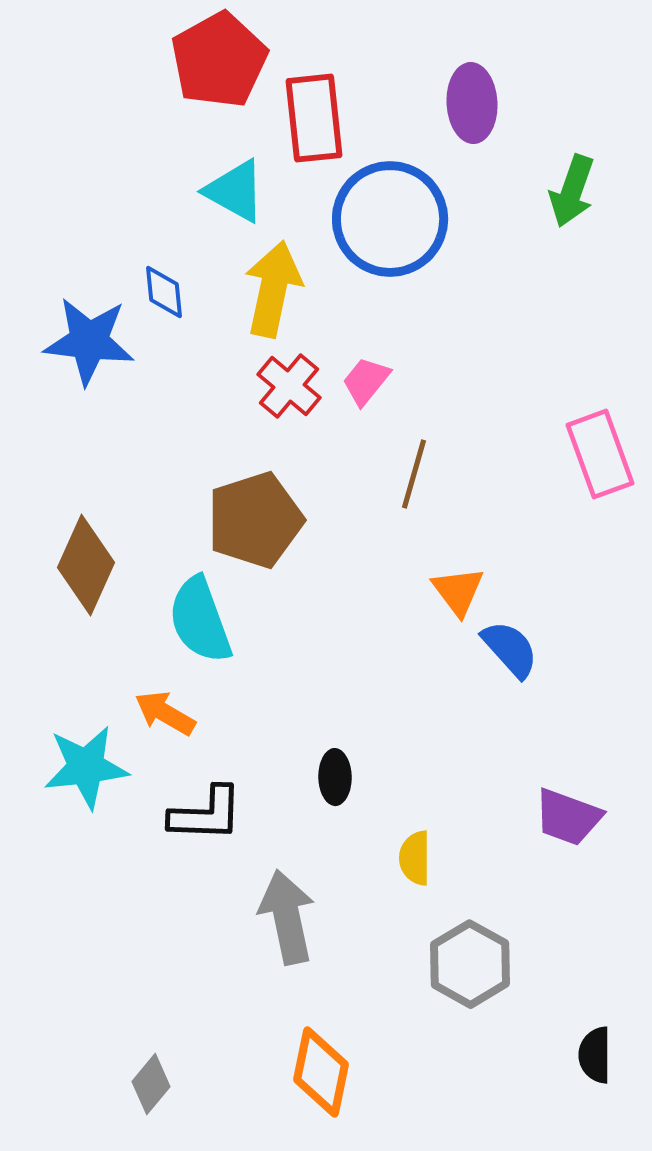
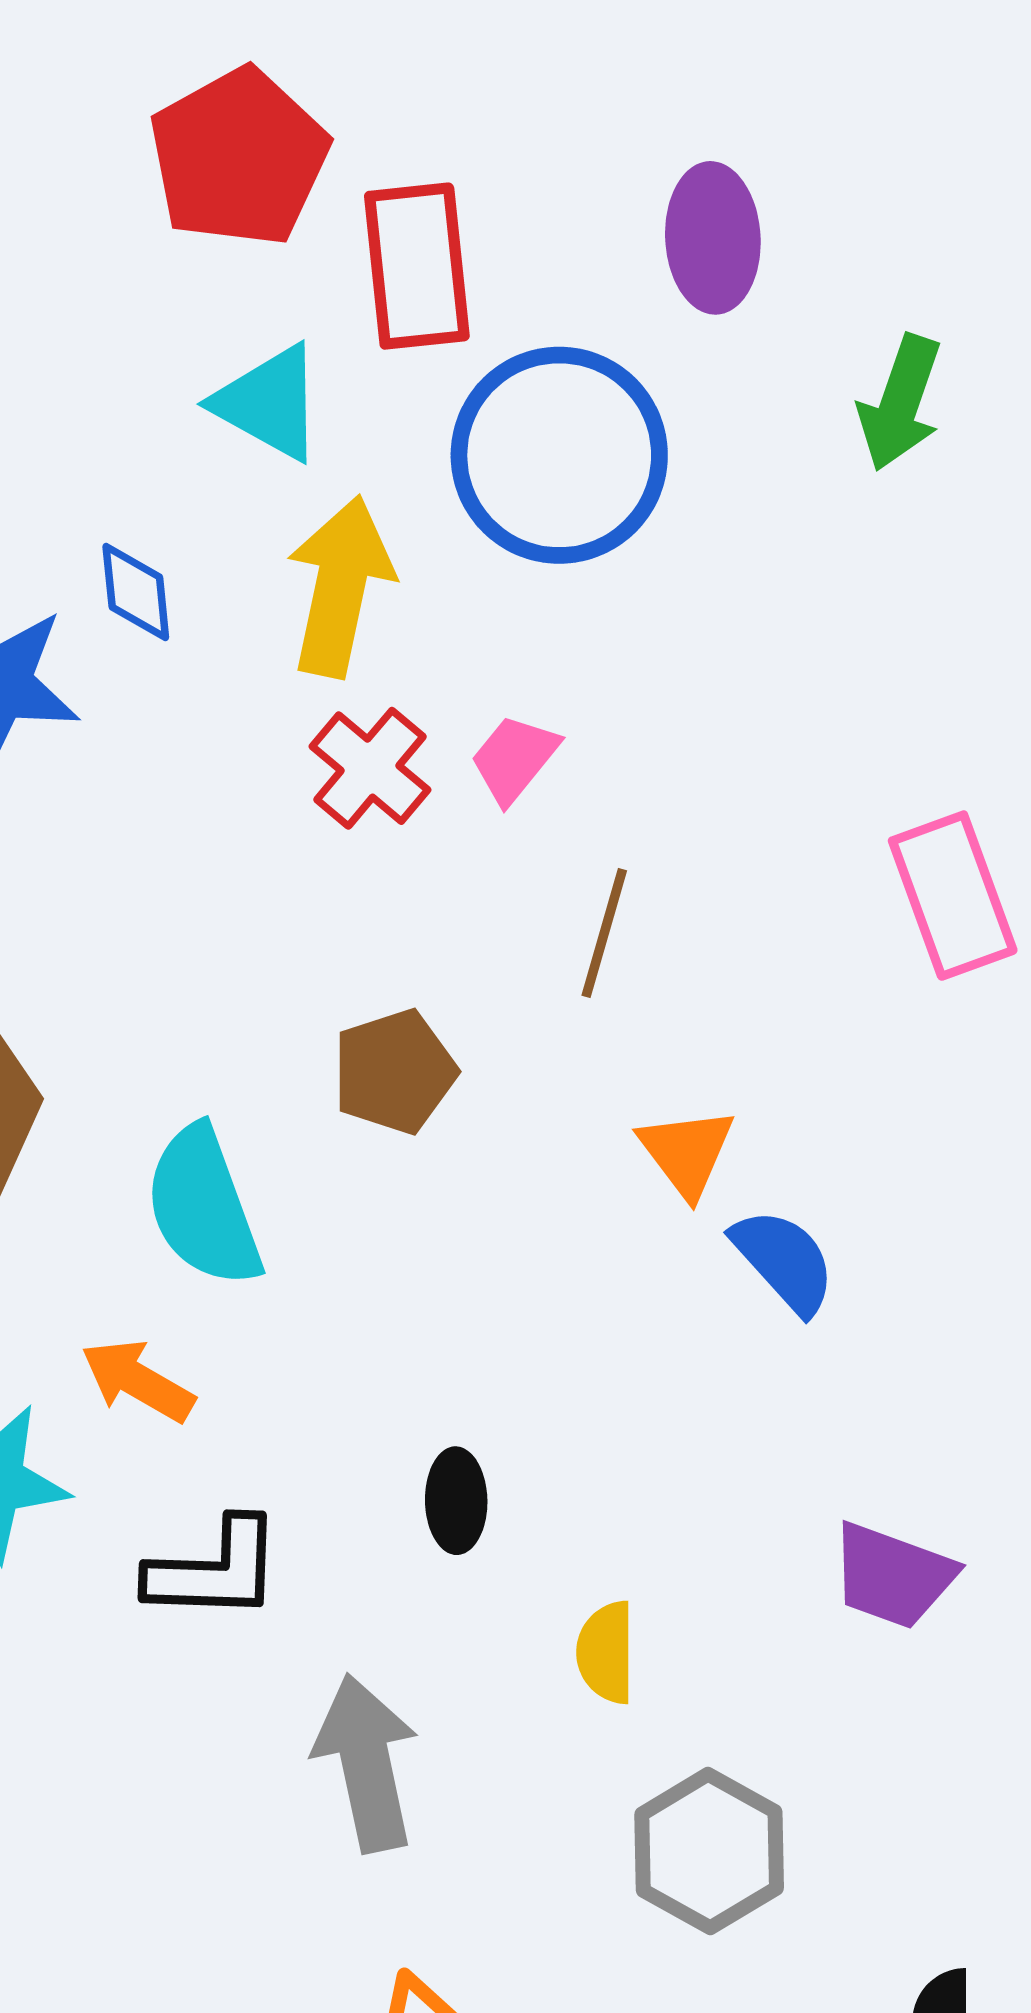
brown pentagon: (255, 520) -> (394, 1072), moved, size x0.7

